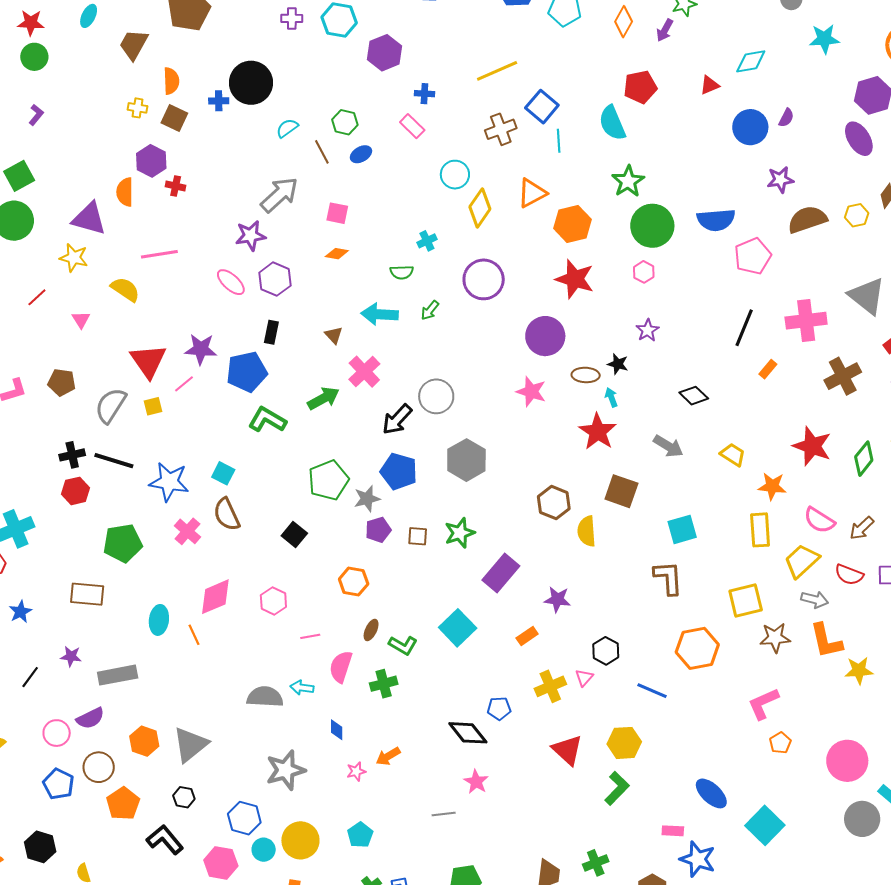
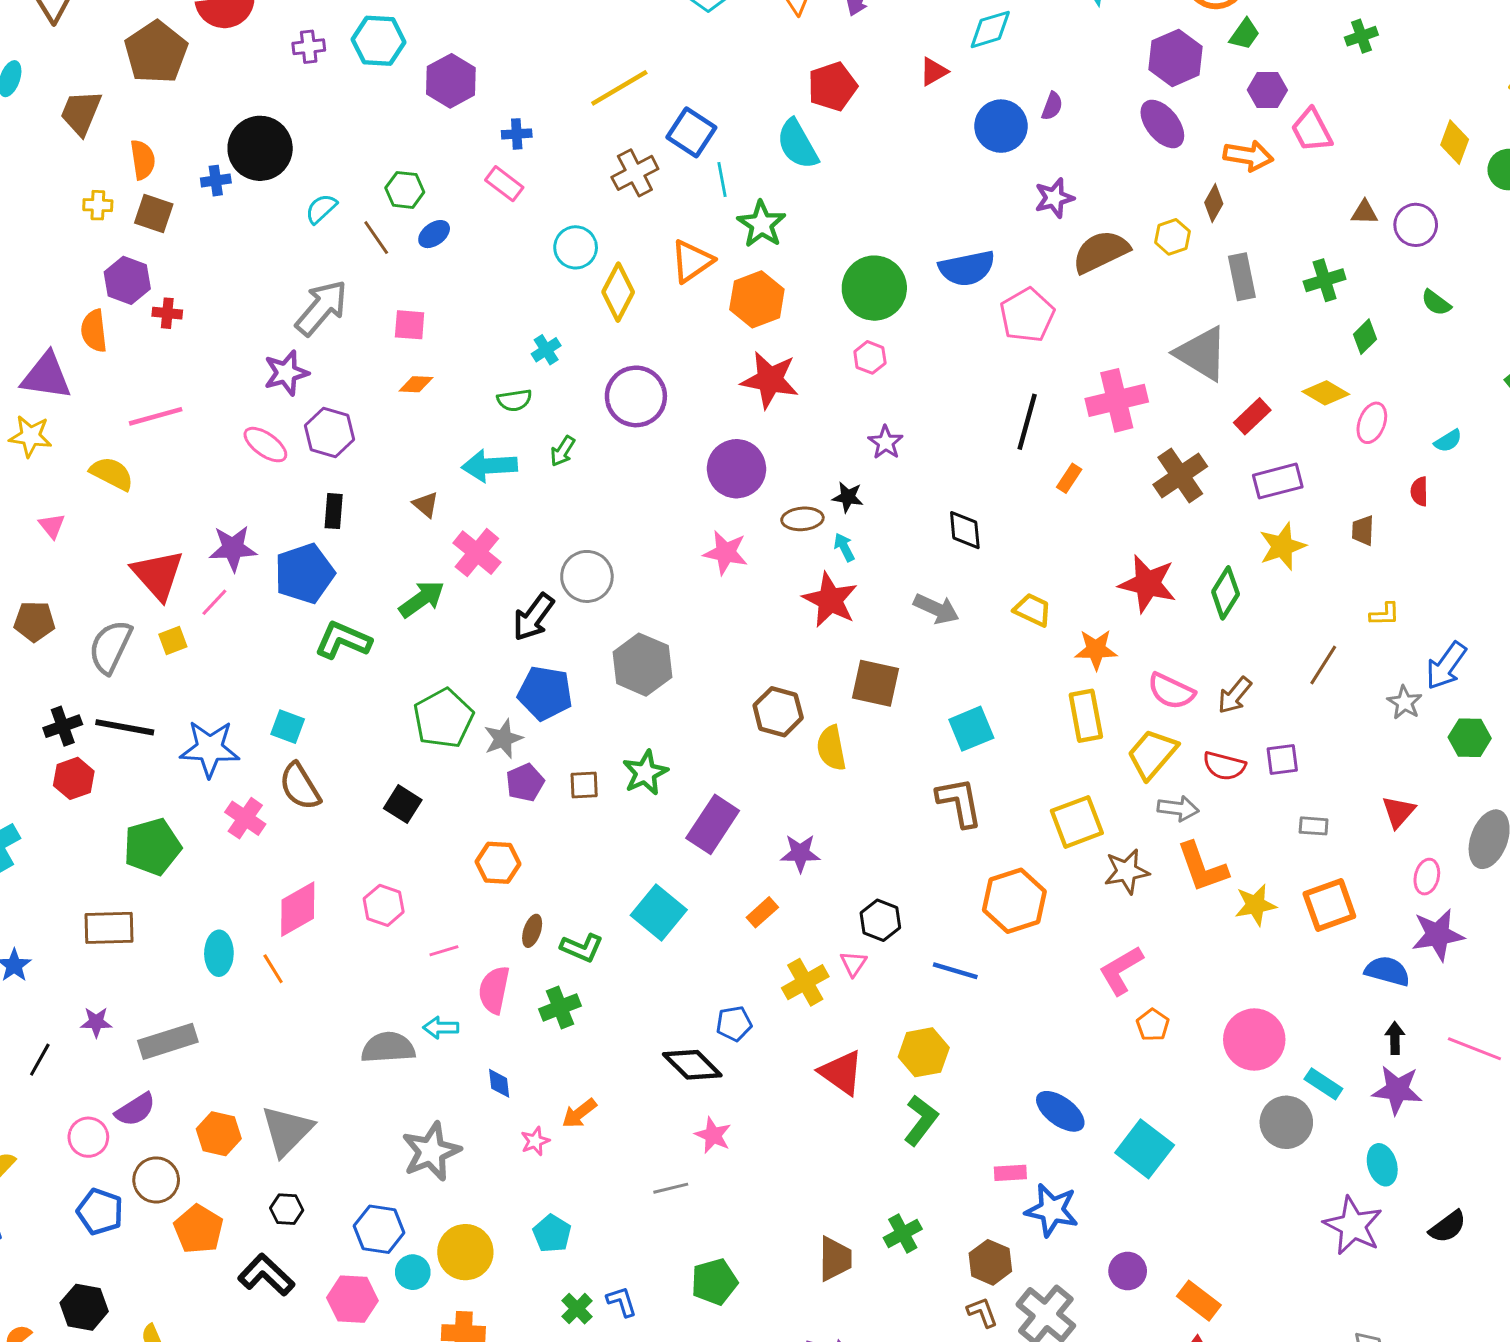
green star: (628, 181) -> (762, 224), moved
black diamond: (694, 396) -> (965, 530), turned 48

